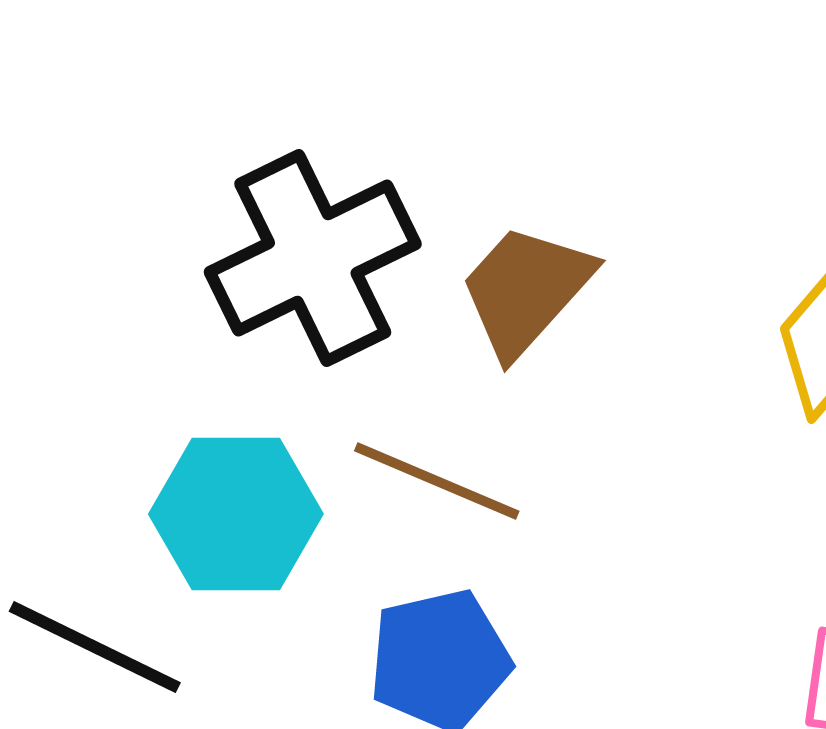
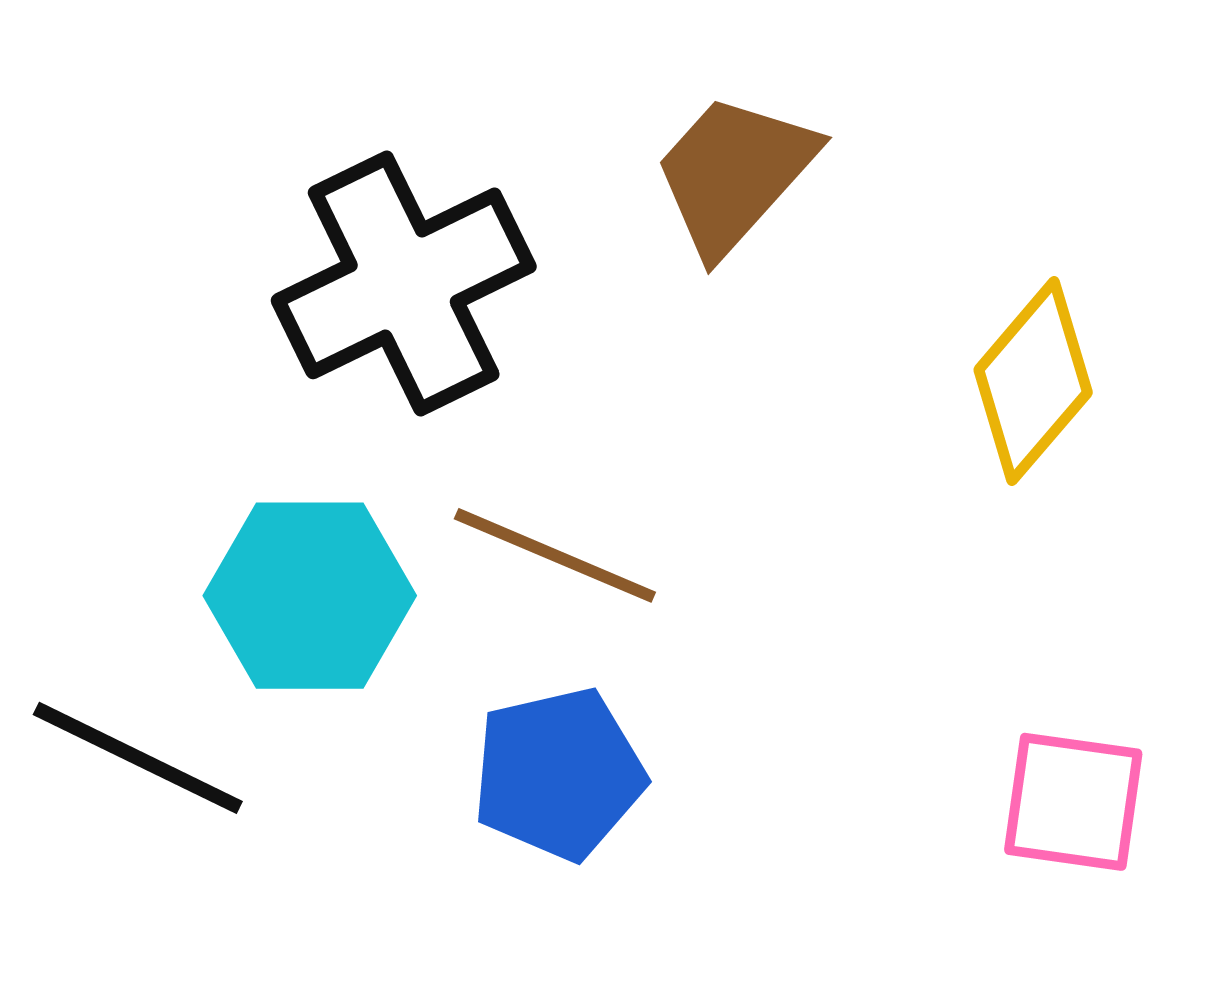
brown trapezoid: (526, 290) -> (734, 174), moved

